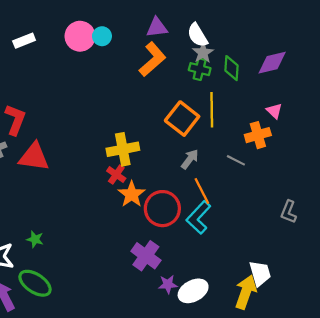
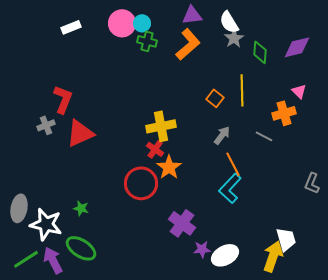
green cross: (200, 69) -> (147, 41), moved
orange square: (182, 119) -> (215, 98), size x0.6
red triangle: (34, 157) -> (80, 133), turned -32
red circle: (162, 209) -> (141, 183), moved

